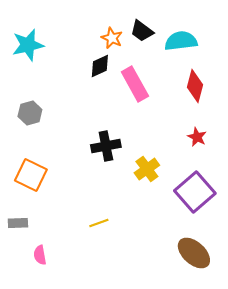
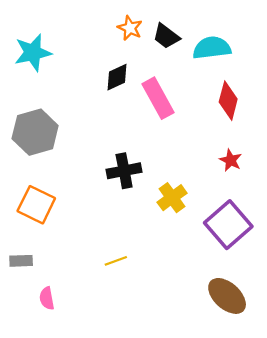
orange star: (112, 38) -> (130, 28), moved
gray hexagon: (30, 113) -> (35, 132), size x1.6

